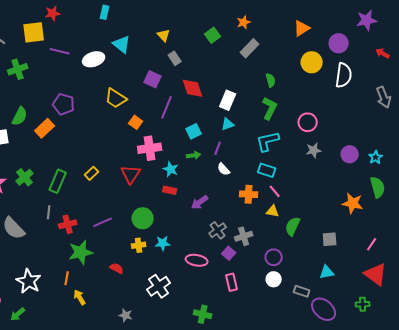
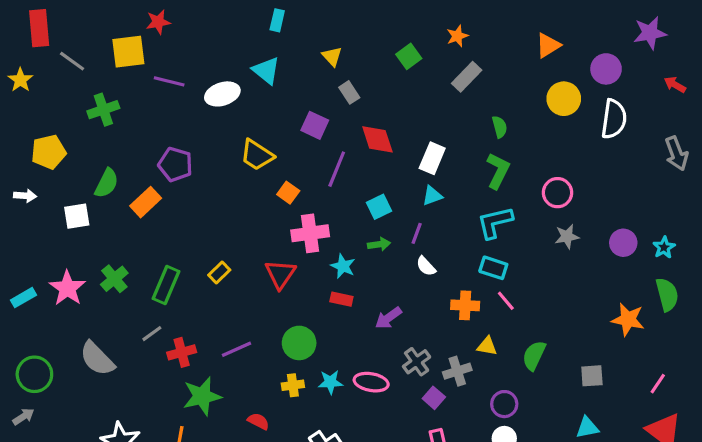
cyan rectangle: (105, 12) -> (277, 20), moved
yellow triangle: (273, 211) -> (487, 346), moved
gray line: (49, 212) -> (152, 334), turned 48
pink ellipse: (197, 260) -> (371, 382), moved

